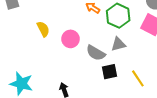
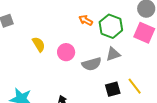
gray semicircle: (96, 53) -> (92, 64), turned -42
black square: (109, 72) -> (113, 89), moved

